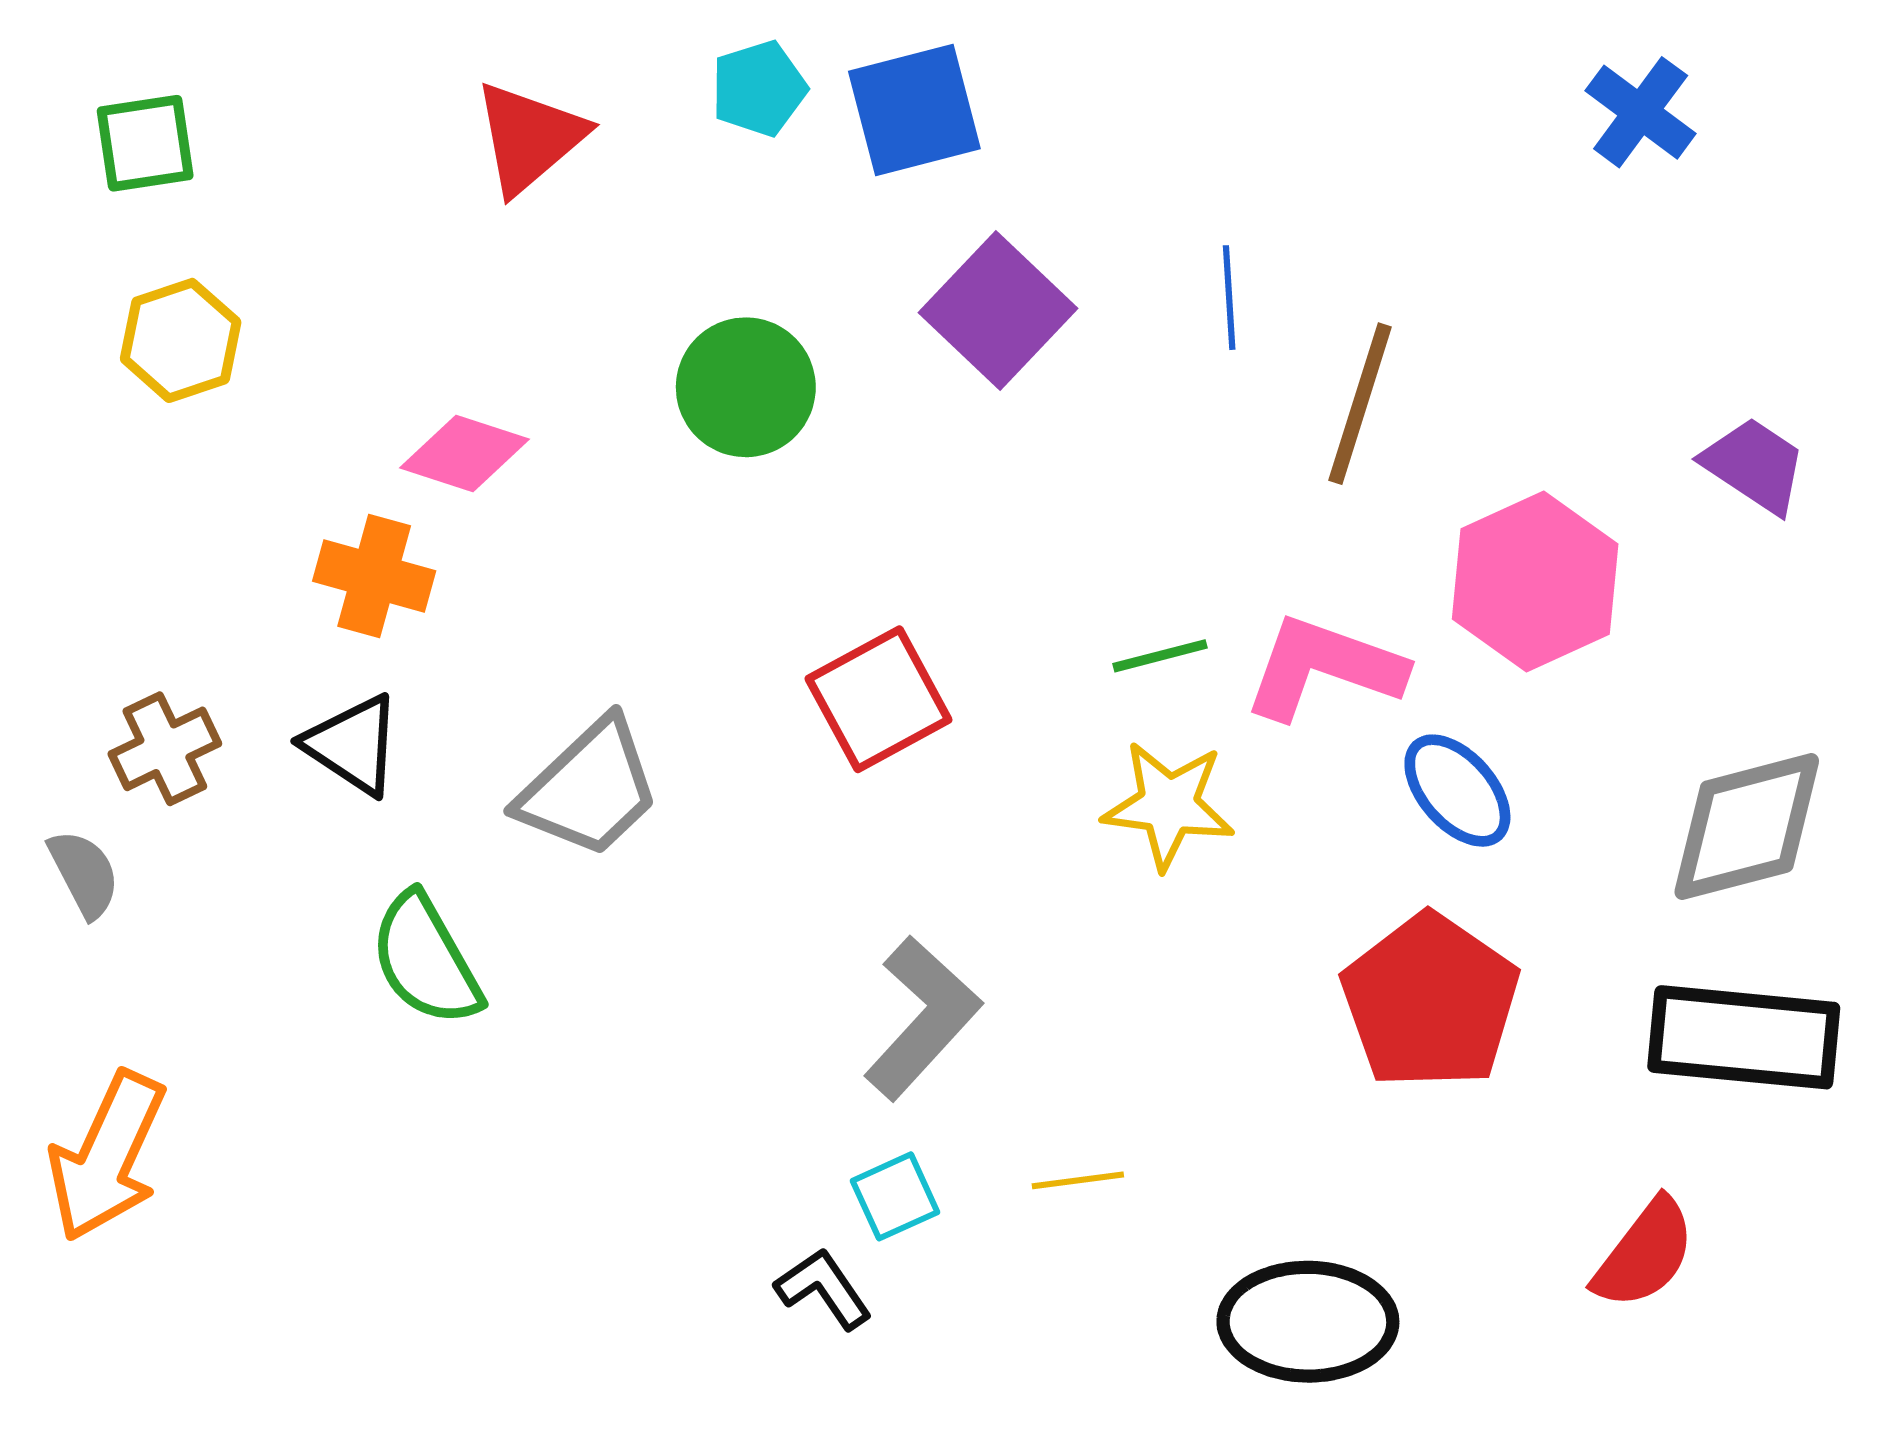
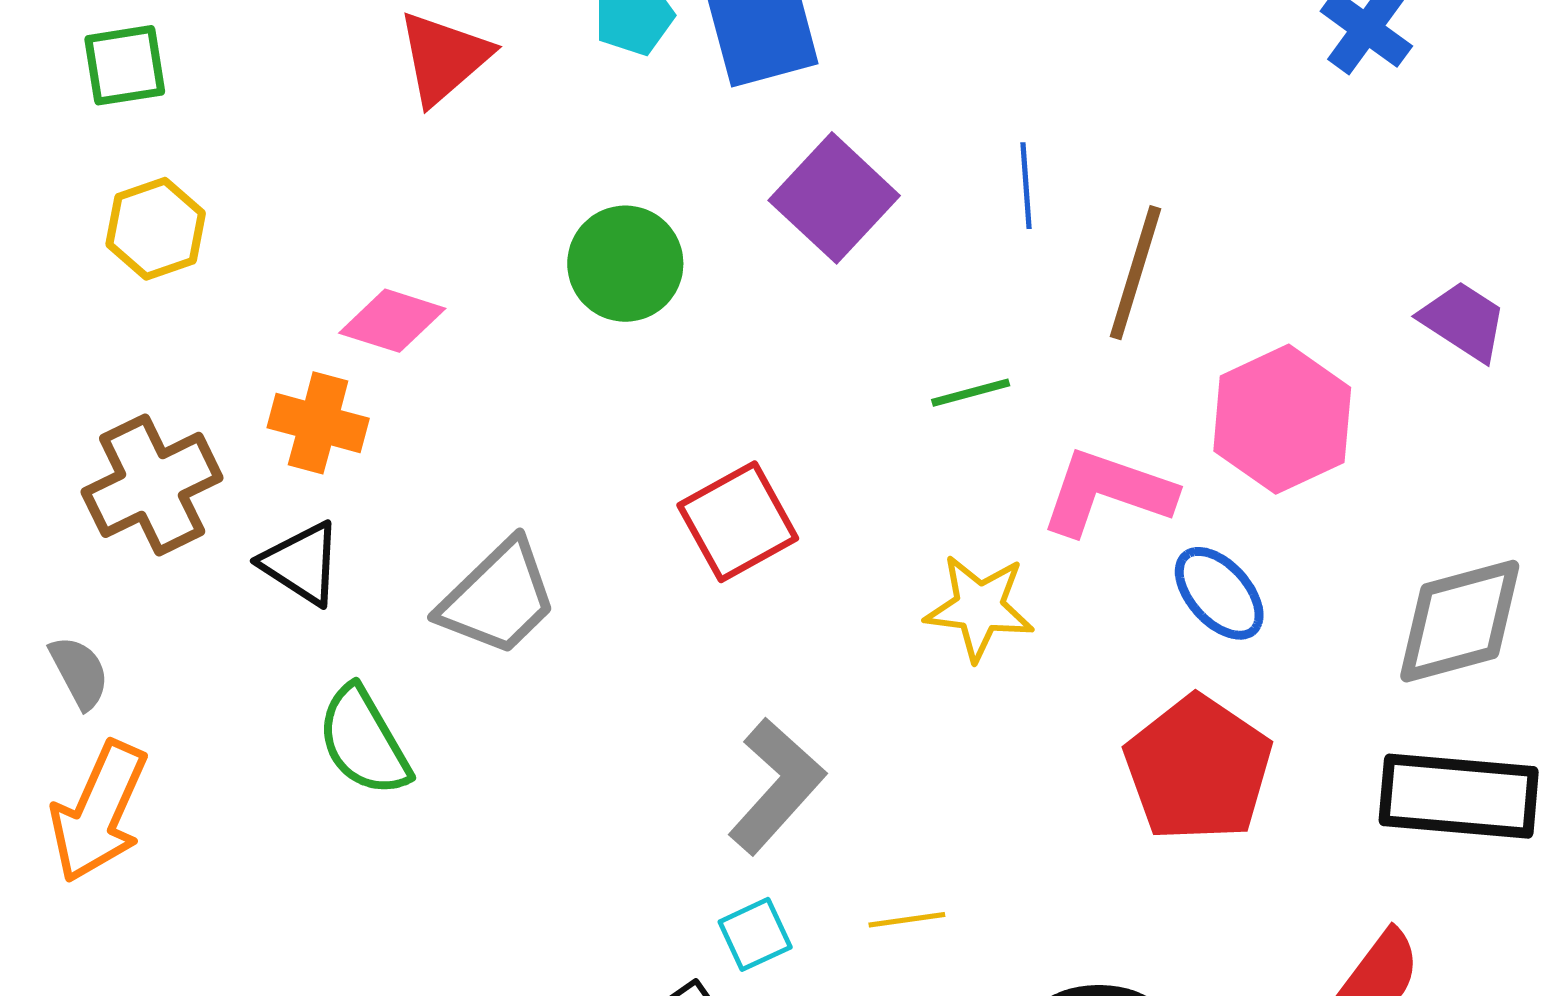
green line: (1160, 656) -> (971, 393), moved
brown cross: (165, 749) -> (152, 485), moved, size x1.5
orange arrow: (107, 1156) -> (99, 812), moved

